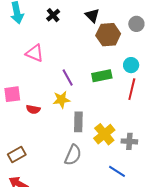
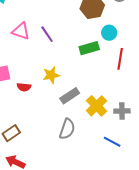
cyan circle: (131, 65) -> (109, 33), moved
purple line: (68, 78) -> (47, 34), moved
gray rectangle: (78, 122) -> (70, 96), turned 60

